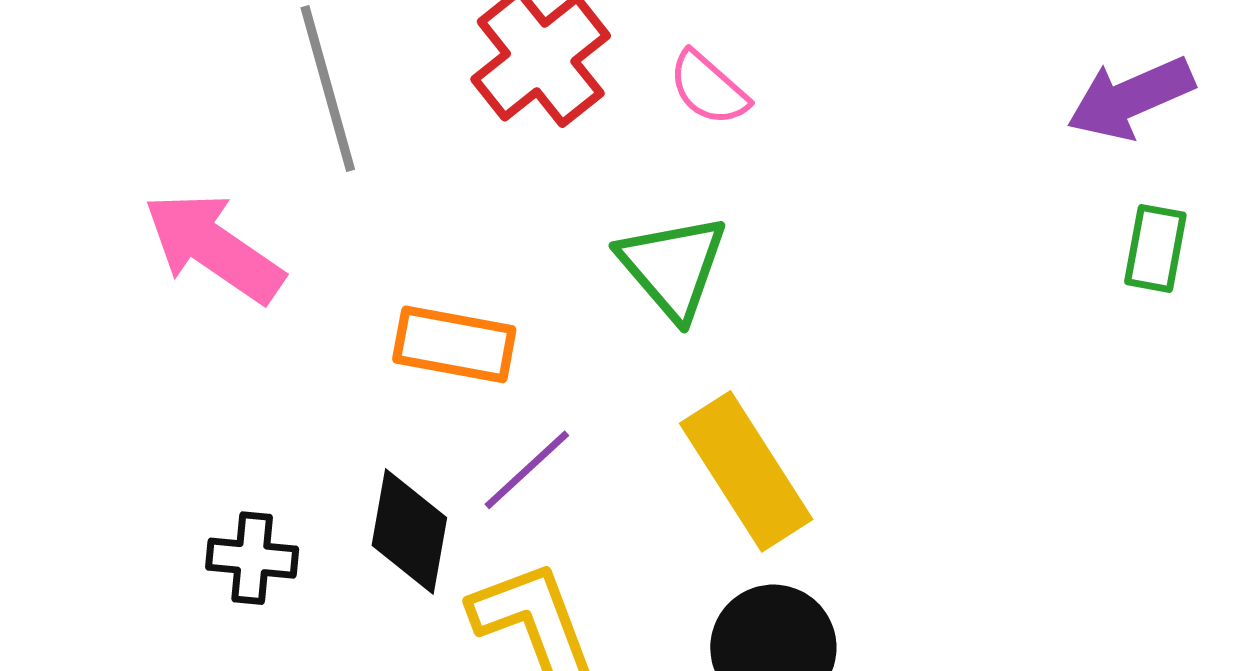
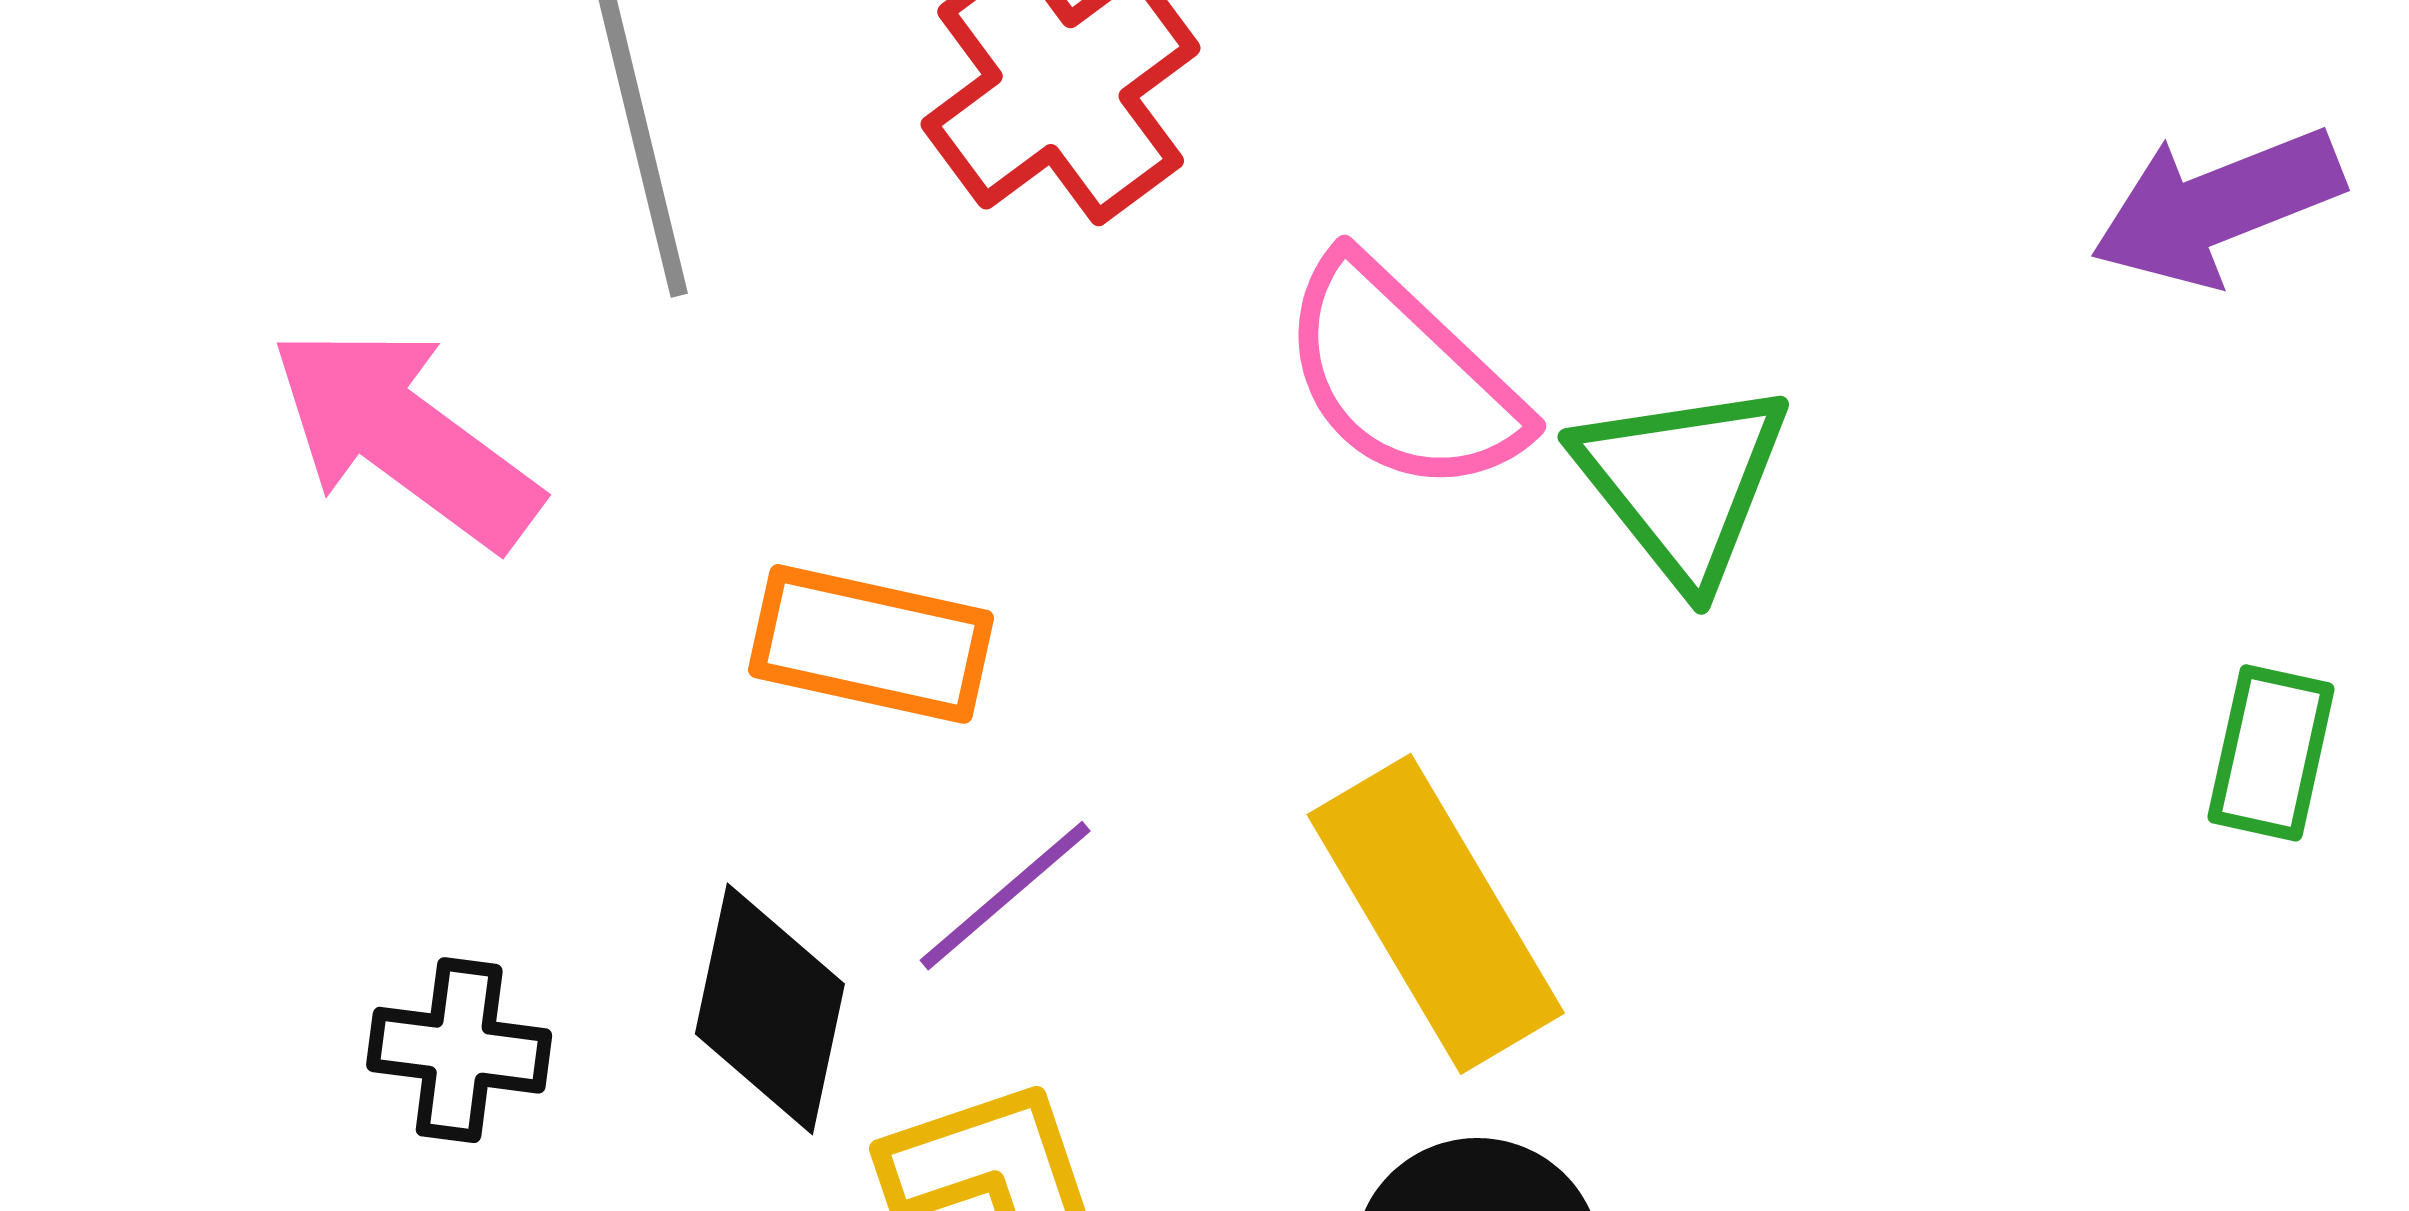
pink semicircle: (709, 88) -> (1402, 376), moved, size x1.6
green rectangle: (1155, 248) -> (2271, 753), moved
green triangle: (673, 267) -> (1683, 483), moved

